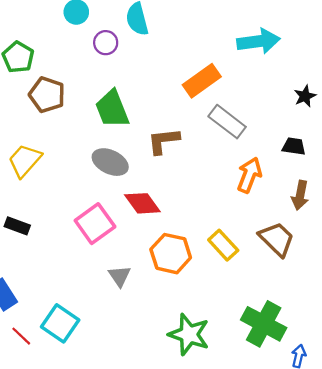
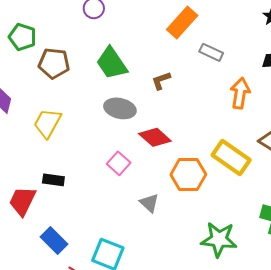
gray rectangle: (227, 122) -> (211, 52), size x0.7
brown L-shape: (163, 141) -> (161, 81), size x0.7
pink square: (95, 224) -> (119, 163), size x0.7
yellow rectangle: (223, 245) -> (231, 157), size x1.4

